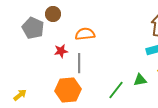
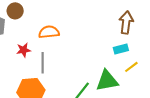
green triangle: (140, 80) -> (107, 81), size x1.6

